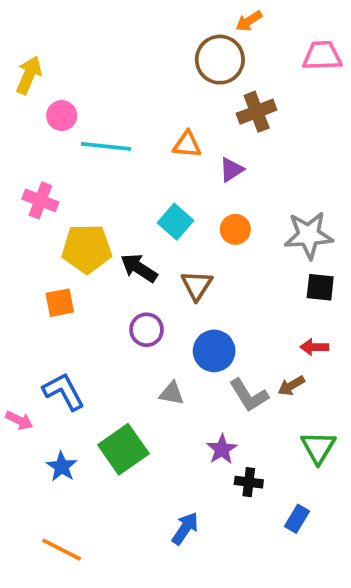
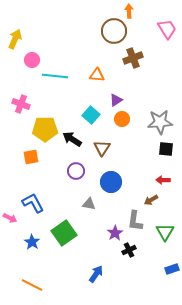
orange arrow: (249, 21) -> (129, 11), turned 120
pink trapezoid: (322, 56) -> (167, 29), turned 60
purple triangle: (231, 170) -> (116, 100), moved
gray L-shape: (249, 395) -> (135, 221), moved, turned 40
black cross: (249, 482) -> (129, 250), turned -32
blue rectangle: (297, 519) -> (172, 269), moved, turned 40

